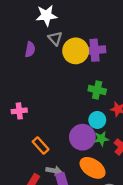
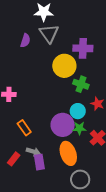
gray triangle: (55, 38) -> (49, 33), size x1.5
yellow circle: (76, 51) -> (64, 66), moved
orange ellipse: (93, 168) -> (68, 153), turned 30

